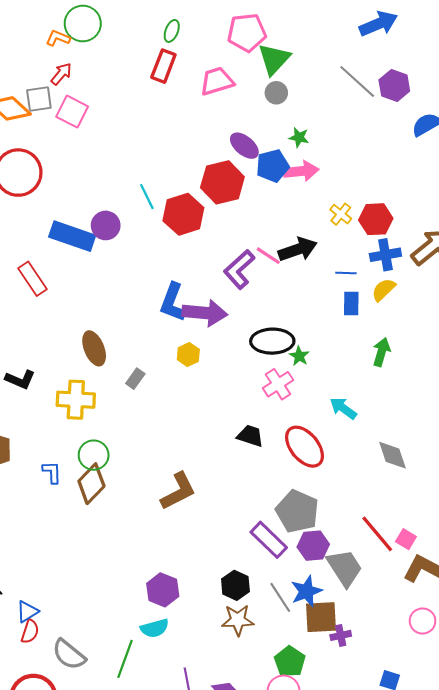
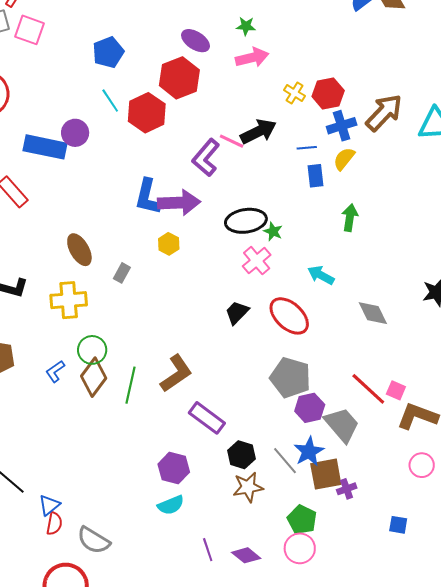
blue pentagon: (273, 166) -> (108, 52), moved
black trapezoid: (250, 436) -> (237, 313), turned -56
blue L-shape: (52, 472) -> (55, 371), turned -115
purple rectangle: (269, 540) -> (207, 418), moved
green line: (125, 659) -> (130, 385), moved

